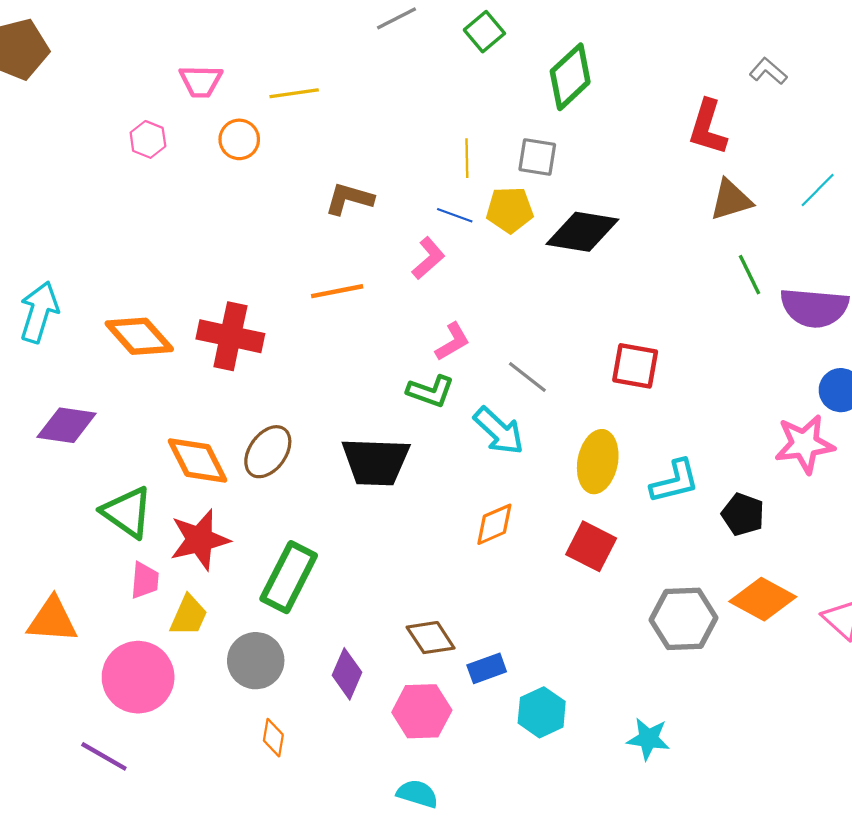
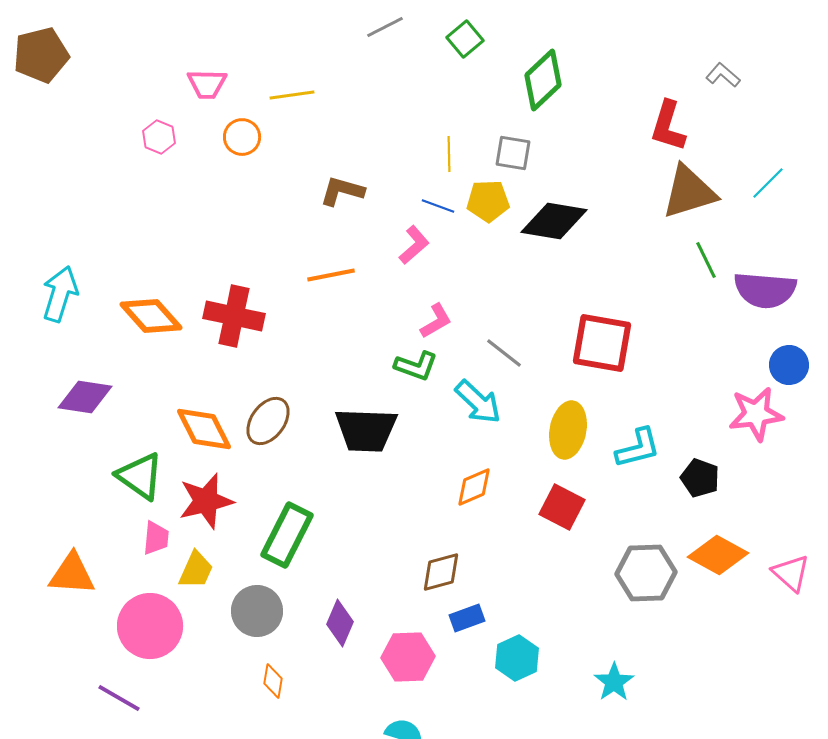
brown triangle: (731, 200) -> (689, 192), size x1.4
red square: (635, 366) -> (602, 343), size x1.4
brown diamond: (431, 638) -> (441, 572), moved, turned -72
cyan star: (648, 739) -> (614, 682), turned 30

